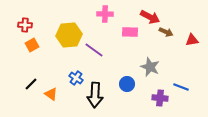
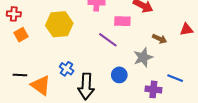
brown arrow: (166, 32) -> (160, 39), moved
purple line: (94, 50) -> (108, 40), moved
gray star: (150, 67) -> (143, 57), turned 30
black line: (31, 84) -> (20, 75), turned 48
orange triangle: (51, 94) -> (41, 85), size x1.5

